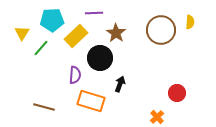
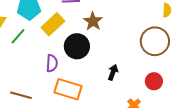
brown circle: (161, 30) -> (155, 41), moved
black arrow: (120, 84) -> (113, 72), moved

